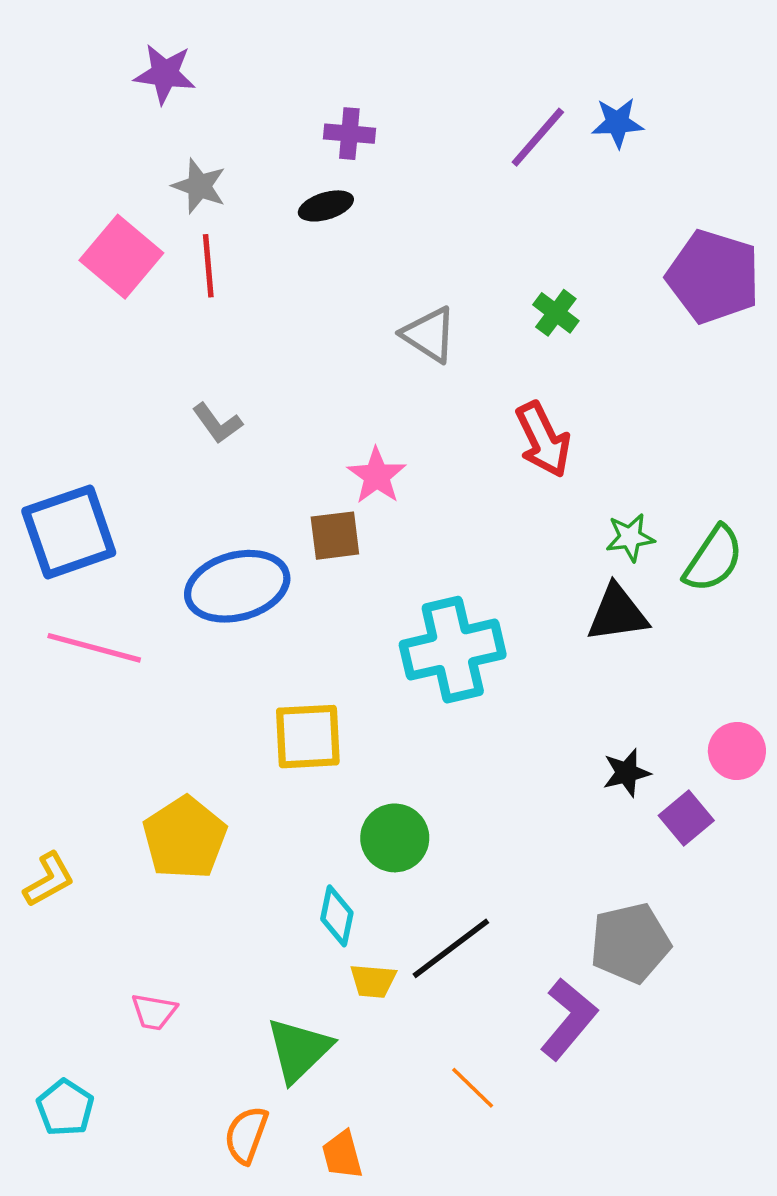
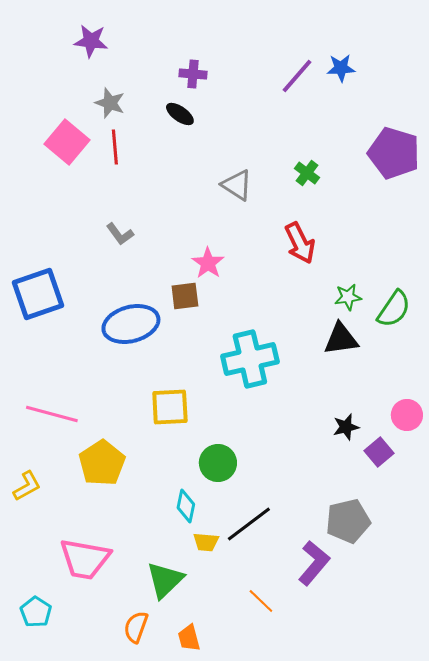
black ellipse: (326, 206) -> (180, 114), turned 52
pink line: (94, 648) -> (52, 414), moved
pink trapezoid: (154, 1012) -> (85, 559), size x2.0

